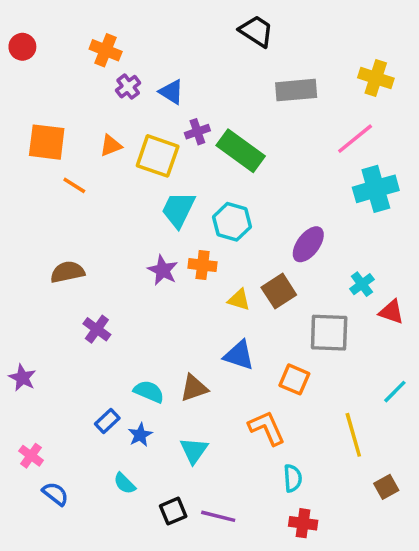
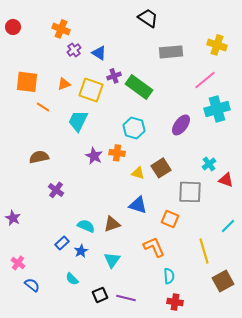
cyan trapezoid: (178, 210) -> (78, 121), moved
purple ellipse: (308, 244) -> (181, 125), moved
brown square: (386, 487) -> (223, 281), size x1.5

